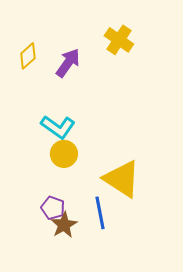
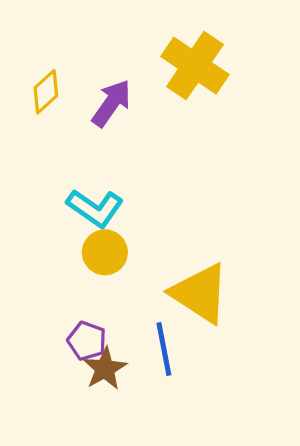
yellow cross: (119, 40) -> (195, 66), size x1.4

